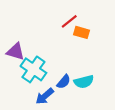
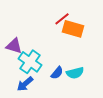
orange rectangle: (82, 32) -> (73, 29), size x1.5
blue arrow: (45, 96) -> (25, 84), moved

